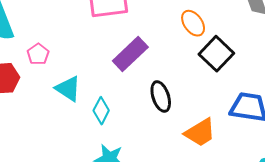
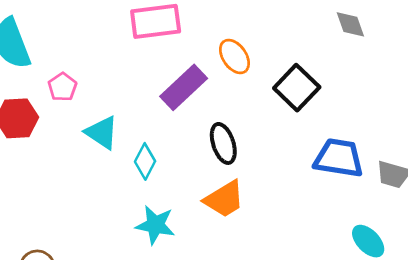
orange ellipse: (193, 23) -> (234, 56), moved
orange trapezoid: (200, 132) -> (224, 199), moved

